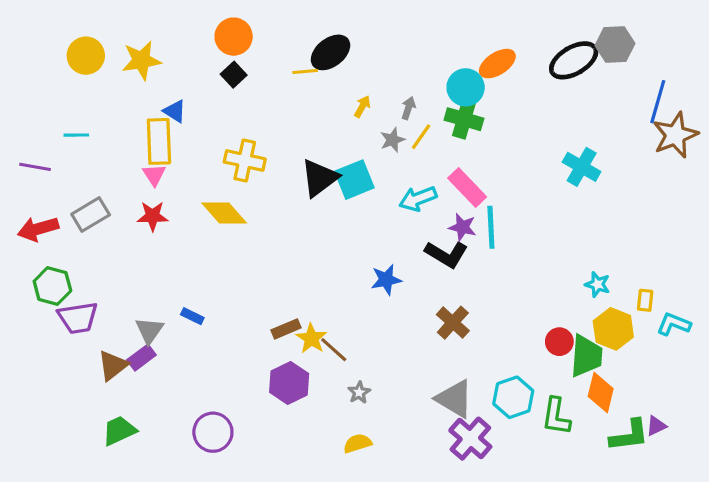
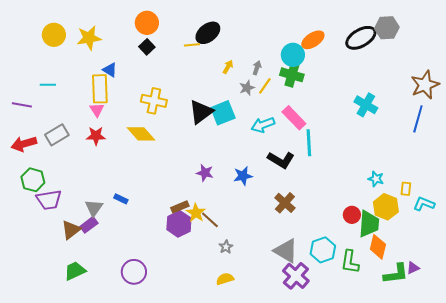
blue line: (658, 102) -> (418, 119), moved
purple star: (462, 227) -> (205, 173), moved
purple hexagon: (289, 383) -> (179, 224), moved

